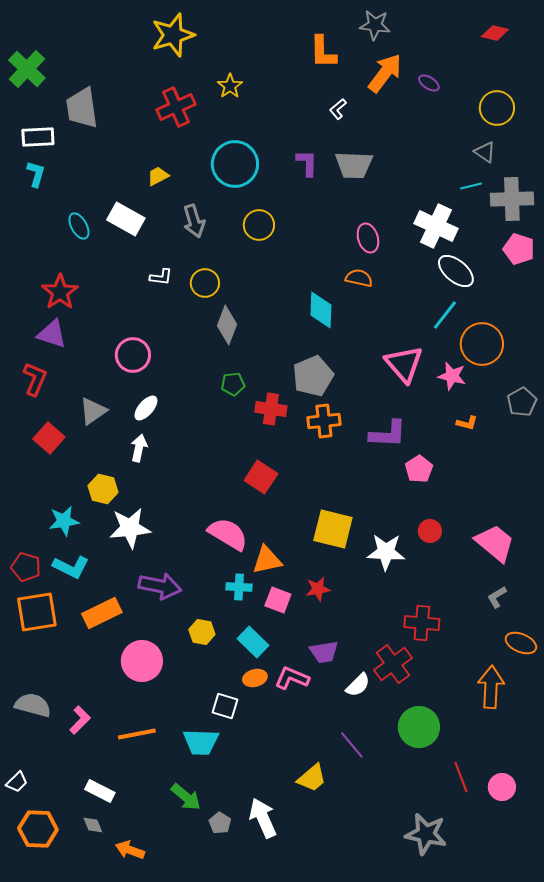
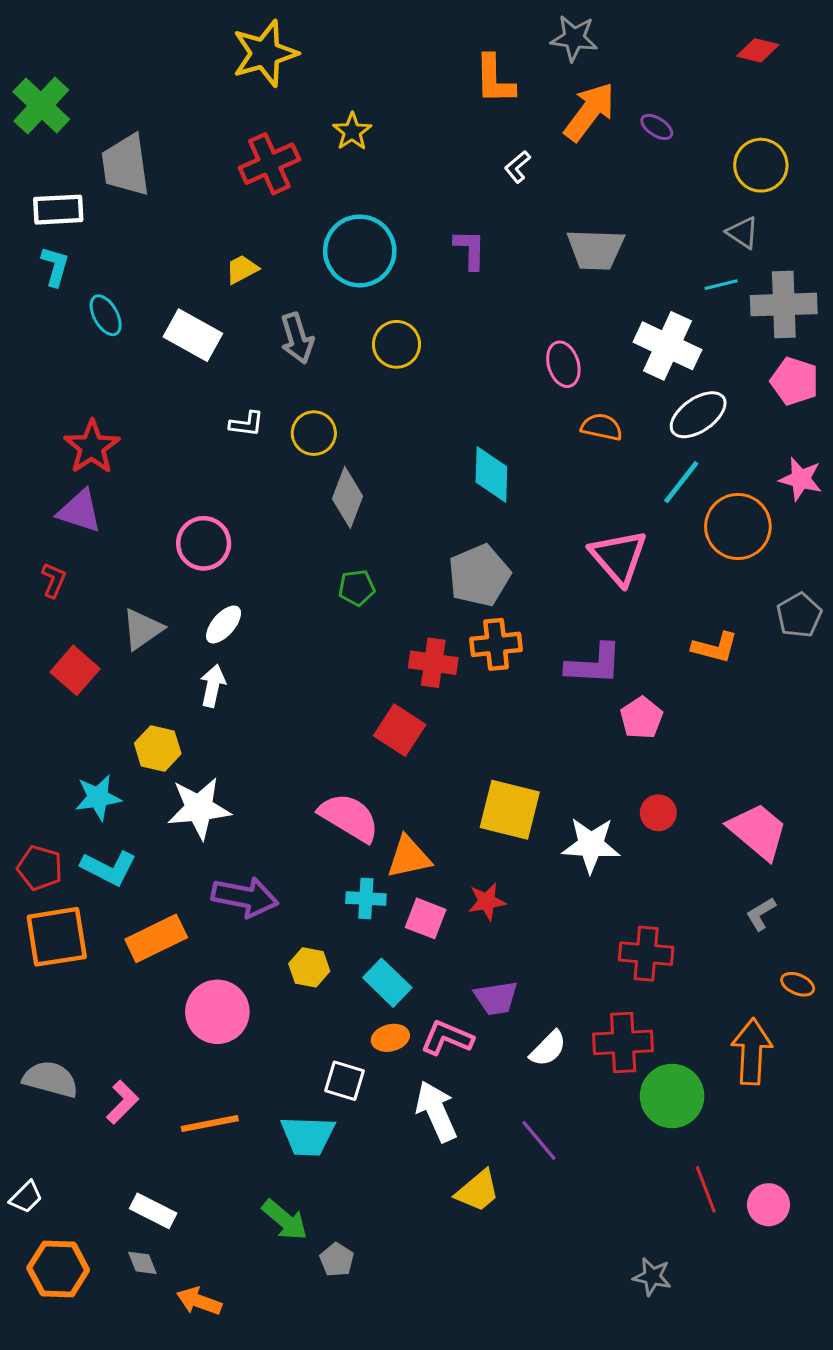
gray trapezoid: (354, 165) -> (596, 249), moved
cyan ellipse: (79, 226) -> (106, 315), moved
white ellipse: (456, 271) -> (698, 415), turned -75
orange semicircle: (359, 278) -> (602, 427), moved
pink star: (452, 376) -> (801, 479), moved
red L-shape: (35, 379) -> (54, 580), size x0.7
red cross: (271, 409) -> (433, 663), moved
orange L-shape: (467, 423) -> (715, 647), size x1.4
orange ellipse: (521, 643) -> (798, 984), size x0.7
red cross: (393, 664) -> (623, 1042), moved, turned 33
green circle: (419, 727) -> (672, 1096), moved
white arrow: (263, 818) -> (436, 1111), moved
gray star: (426, 834) -> (652, 1277), size x0.6

